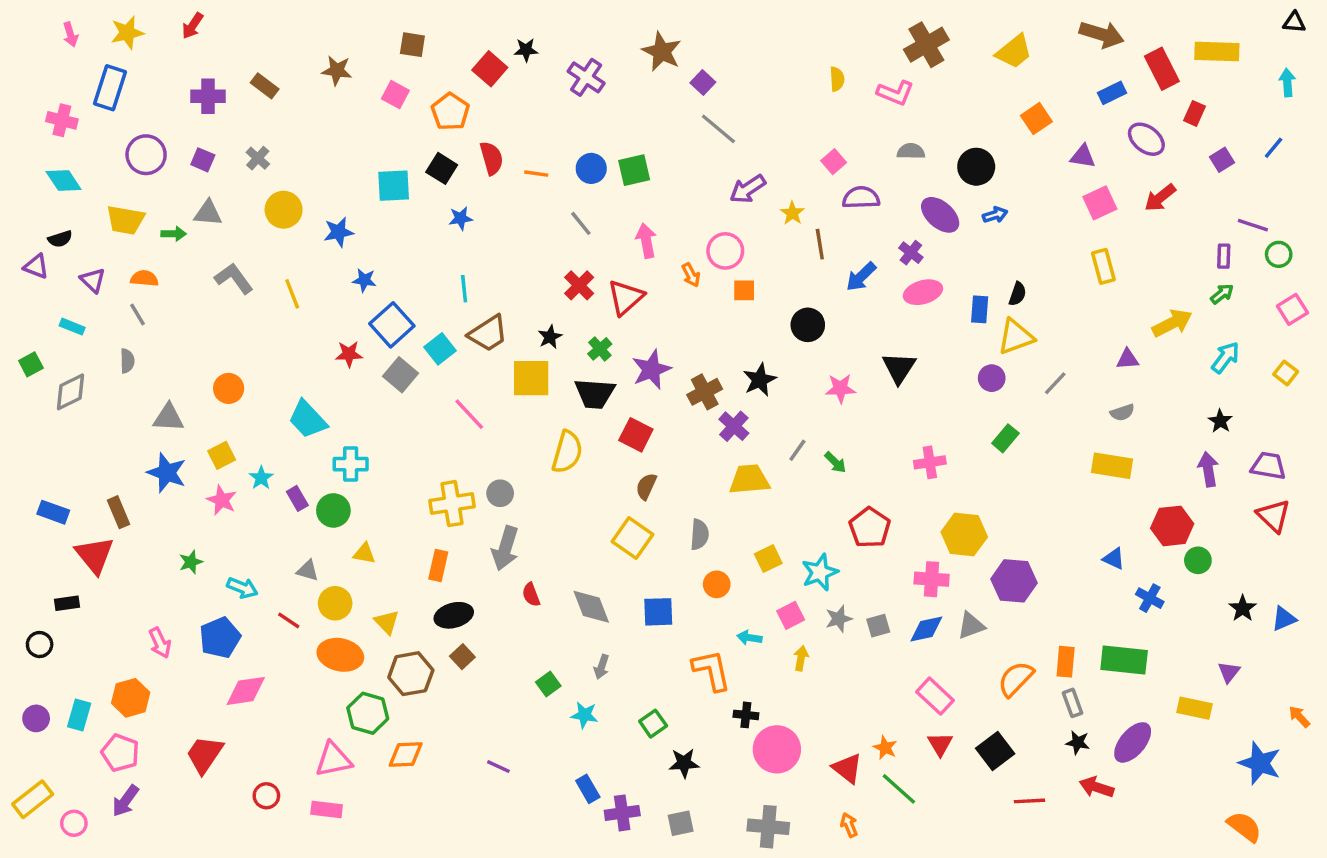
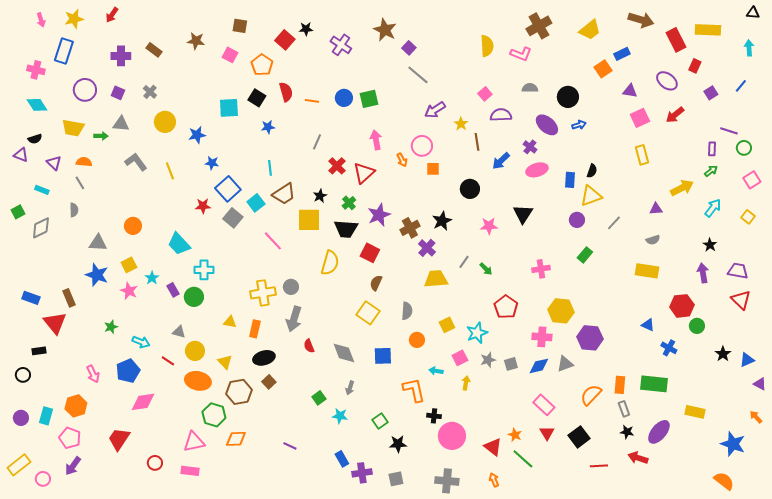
yellow semicircle: (837, 79) -> (487, 46), size x1.5
blue rectangle: (1112, 93) -> (622, 54), moved
gray line: (581, 223) -> (317, 142), moved, turned 63
yellow triangle: (364, 553) -> (230, 322), moved
purple triangle: (1229, 672) -> (760, 384), moved, turned -40

